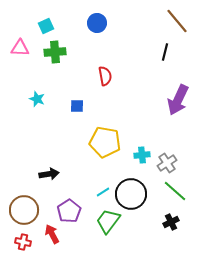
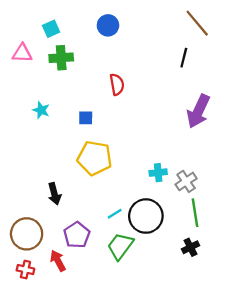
yellow pentagon: (105, 142) -> (95, 158), moved
black arrow: (49, 174) -> (54, 194), turned 84
green line: (175, 191) -> (195, 213), turned 40

